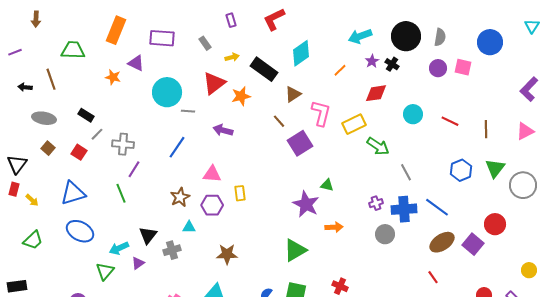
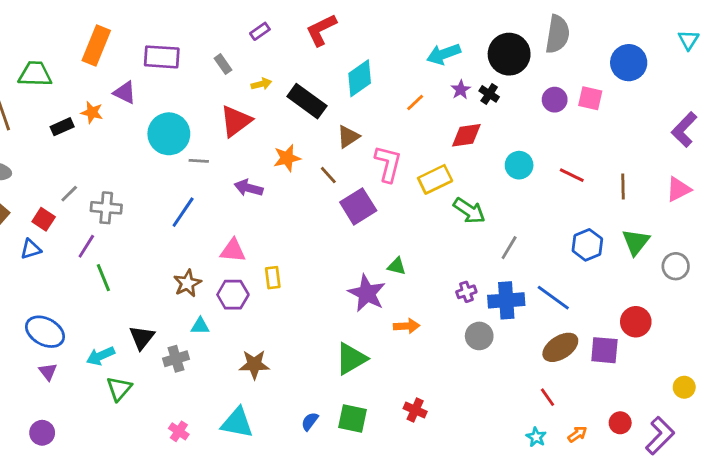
purple rectangle: (231, 20) -> (260, 31), turned 72
gray semicircle: (440, 37) -> (557, 34), moved, size x1.5
orange star: (241, 96) -> (287, 158), moved
black rectangle: (86, 115) -> (62, 127), moved, turned -56
purple line: (134, 169) -> (86, 246), moved
gray line: (406, 172) -> (509, 248), turned 60
gray circle: (523, 185) -> (676, 266), size x0.7
blue triangle: (73, 193) -> (31, 249), moved, size x0.6
purple square: (473, 244) -> (604, 350), turned -35
purple triangle: (138, 263) -> (48, 372), moved, turned -32
green triangle: (105, 271) -> (119, 389), moved

